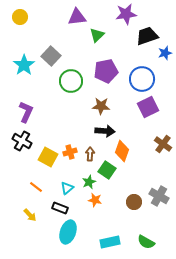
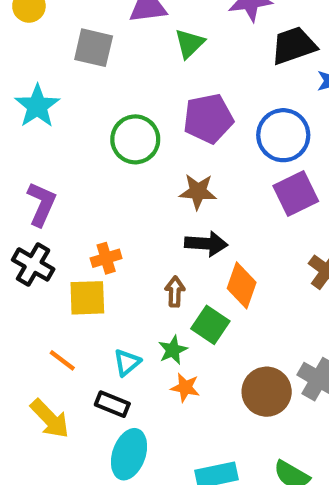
gray square: (51, 56) -> (94, 48), moved, turned -30
orange cross: (70, 152) -> (106, 258), moved
yellow square: (48, 157) -> (87, 298), turned -30
brown circle: (134, 202) -> (267, 392), size x1.5
yellow arrow: (30, 215) -> (50, 419), size x1.5

